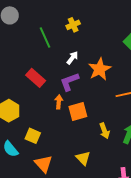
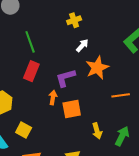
green line: (45, 37) -> (30, 42), moved
white arrow: (72, 58) -> (82, 45), moved
red rectangle: (36, 78) -> (31, 71), turned 66

